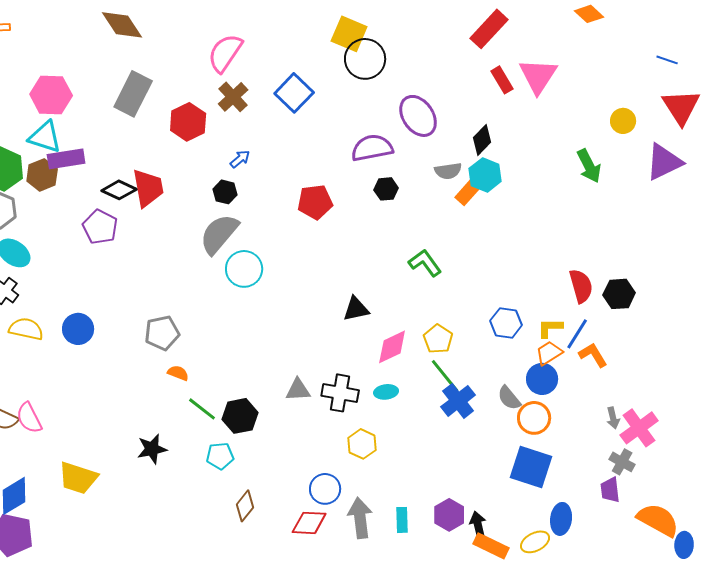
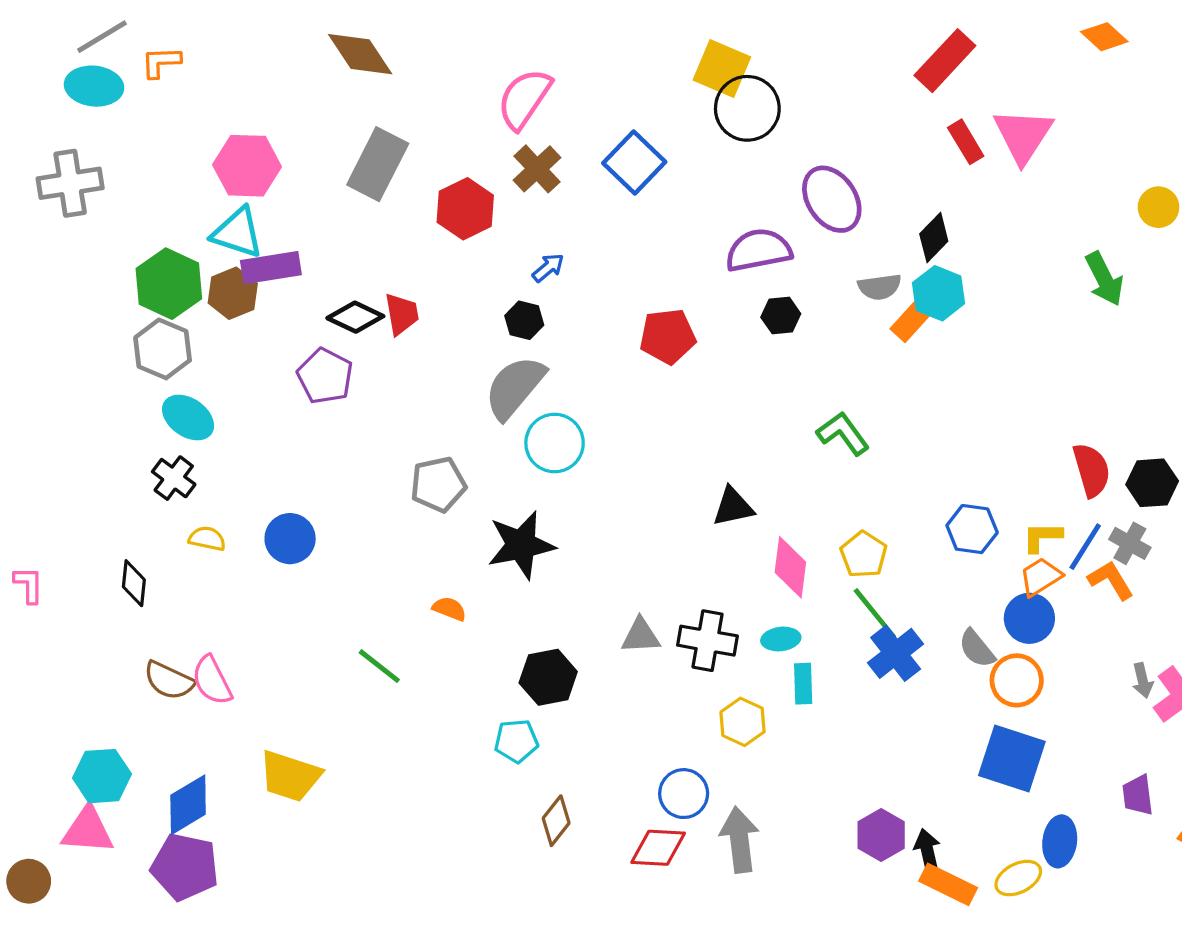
red trapezoid: (148, 188) -> (402, 314), size x0.7
yellow semicircle: (26, 329) -> (207, 539), size x0.7
gray pentagon: (162, 333) -> (438, 484), moved
pink diamond: (392, 347) -> (790, 567), turned -57
green line: (202, 409) -> (379, 666), moved
black star: (152, 449) -> (521, 545), moved, size x1.4
gray cross: (622, 462) -> (1130, 543), moved
cyan rectangle: (402, 520) -> (803, 684), moved

